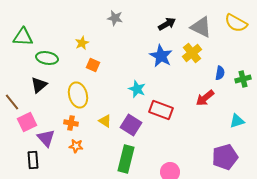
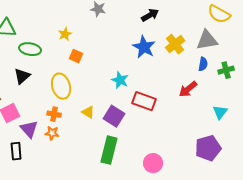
gray triangle: (201, 27) -> (207, 40), moved, turned -35
cyan triangle: (237, 121) -> (220, 112), turned -35
orange star: (76, 146) -> (52, 133), moved

